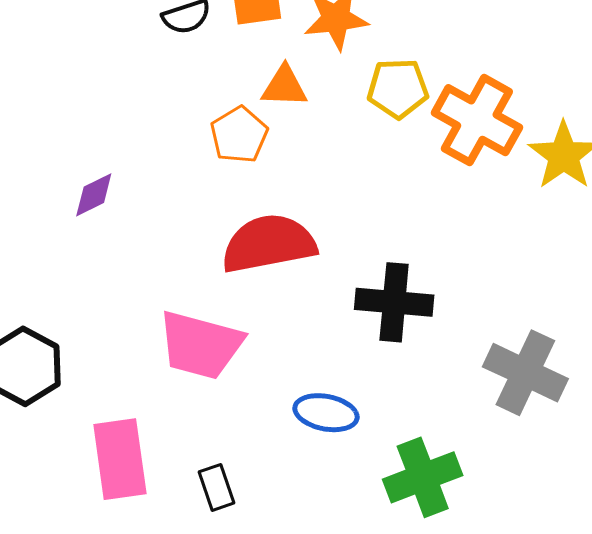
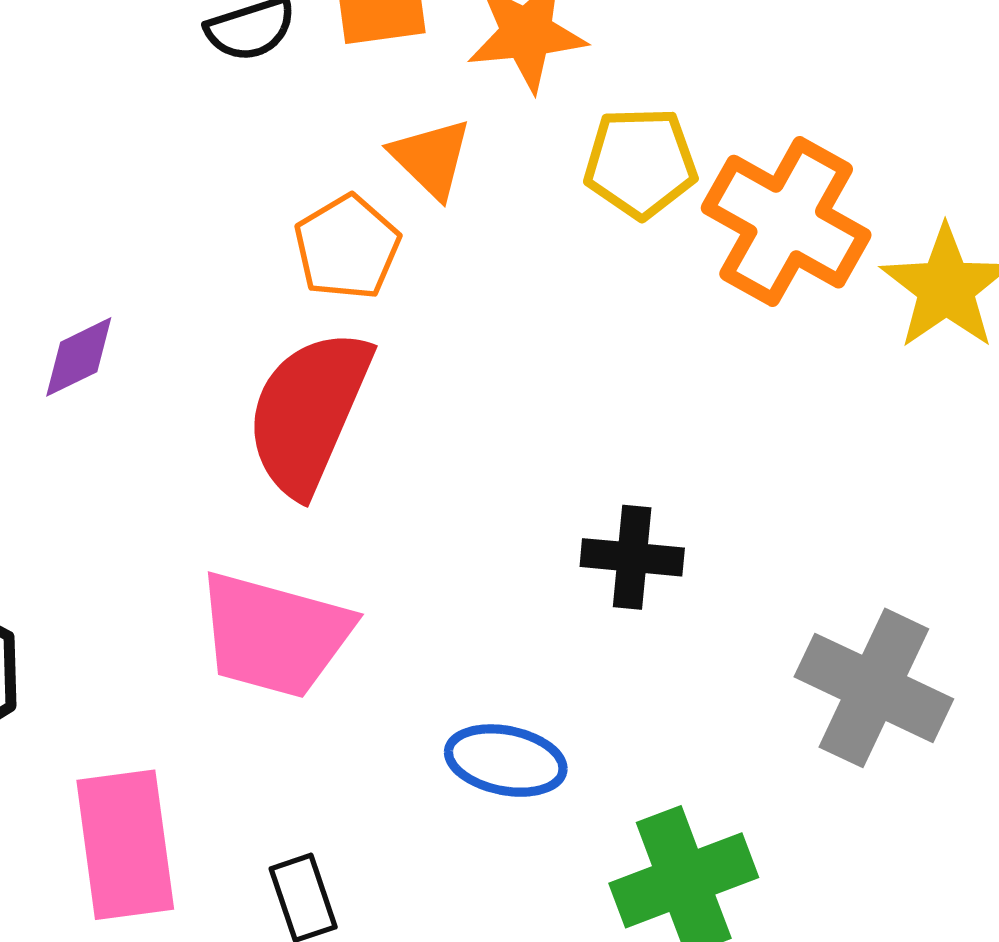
orange triangle: (284, 86) -> (431, 158), turned 42
red semicircle: (269, 244) -> (308, 412), moved, turned -56
black cross: (394, 302) -> (632, 557), size x0.7

